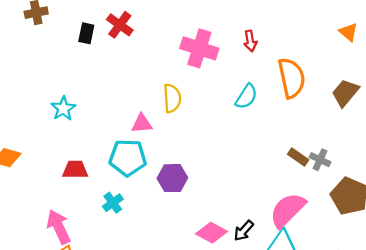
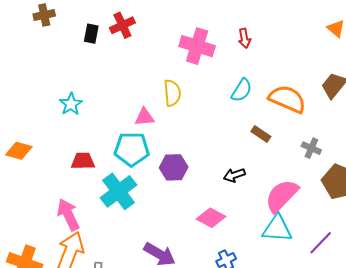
red cross: (120, 25) -> (122, 25), turned 30
orange semicircle: (292, 78) -> (287, 99), moved, turned -54
brown rectangle: (298, 157) -> (261, 134), moved
cyan cross: (113, 203) -> (118, 191), size x1.8
black arrow: (244, 231) -> (234, 175), moved, turned 30

